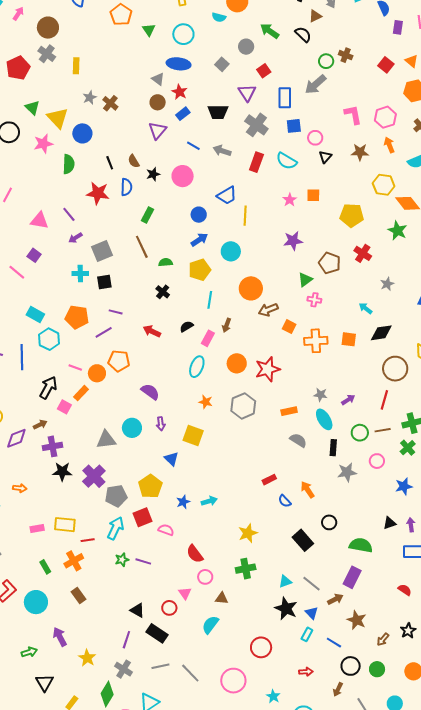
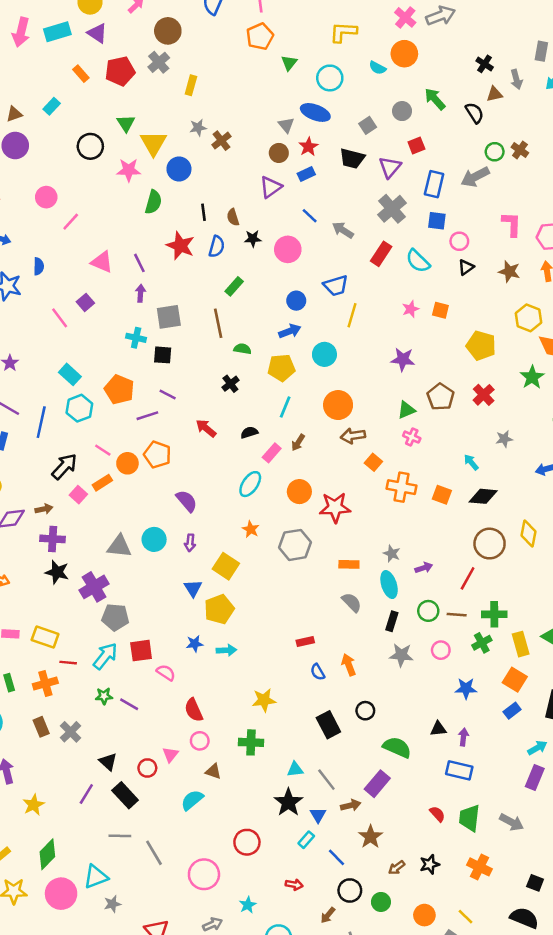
black trapezoid: (218, 112) -> (352, 159), moved
purple arrow: (75, 238) -> (140, 293), turned 112
yellow pentagon: (150, 486) -> (219, 609), moved
gray cross: (124, 669) -> (70, 732), moved

